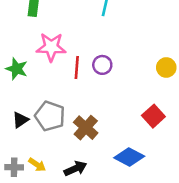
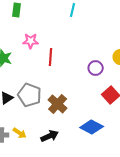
pink star: (51, 47) -> (31, 41), size x0.7
purple circle: (102, 65) -> (96, 68), moved

